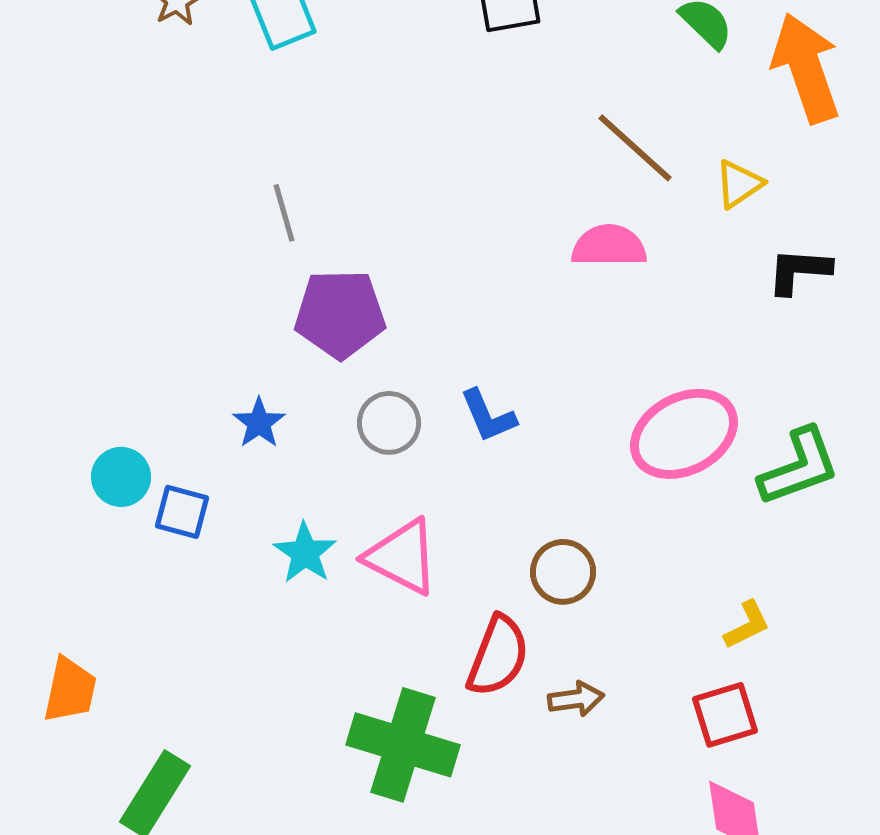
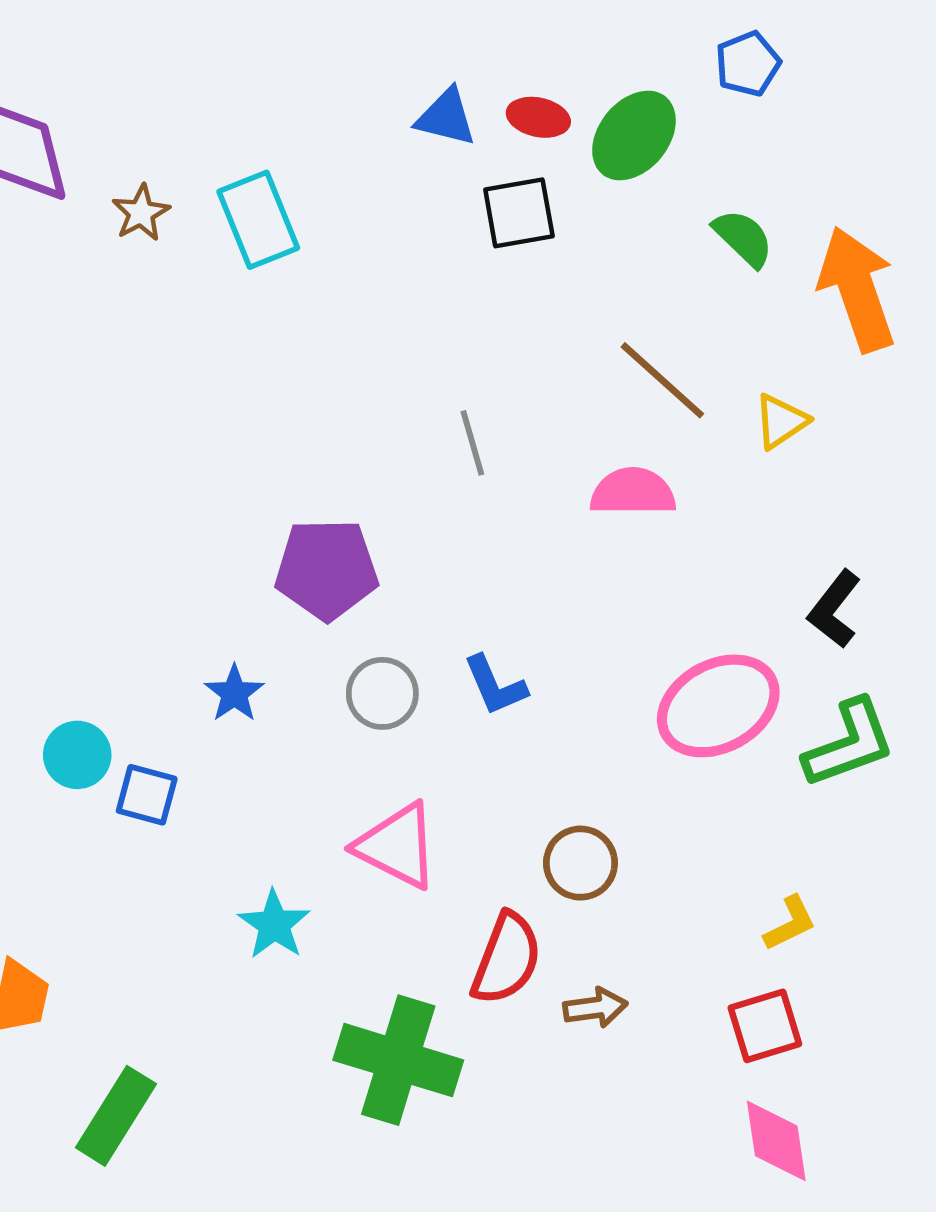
gray line: (284, 213) -> (472, 443), moved
black L-shape: (799, 271) -> (834, 609), moved, turned -56
cyan star: (305, 553) -> (274, 925), moved

